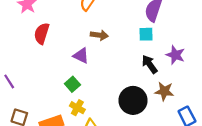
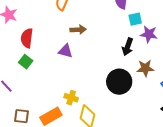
cyan square: (146, 34) -> (135, 19), moved
black arrow: (150, 64) -> (128, 47), turned -114
green square: (72, 84) -> (26, 62), moved

